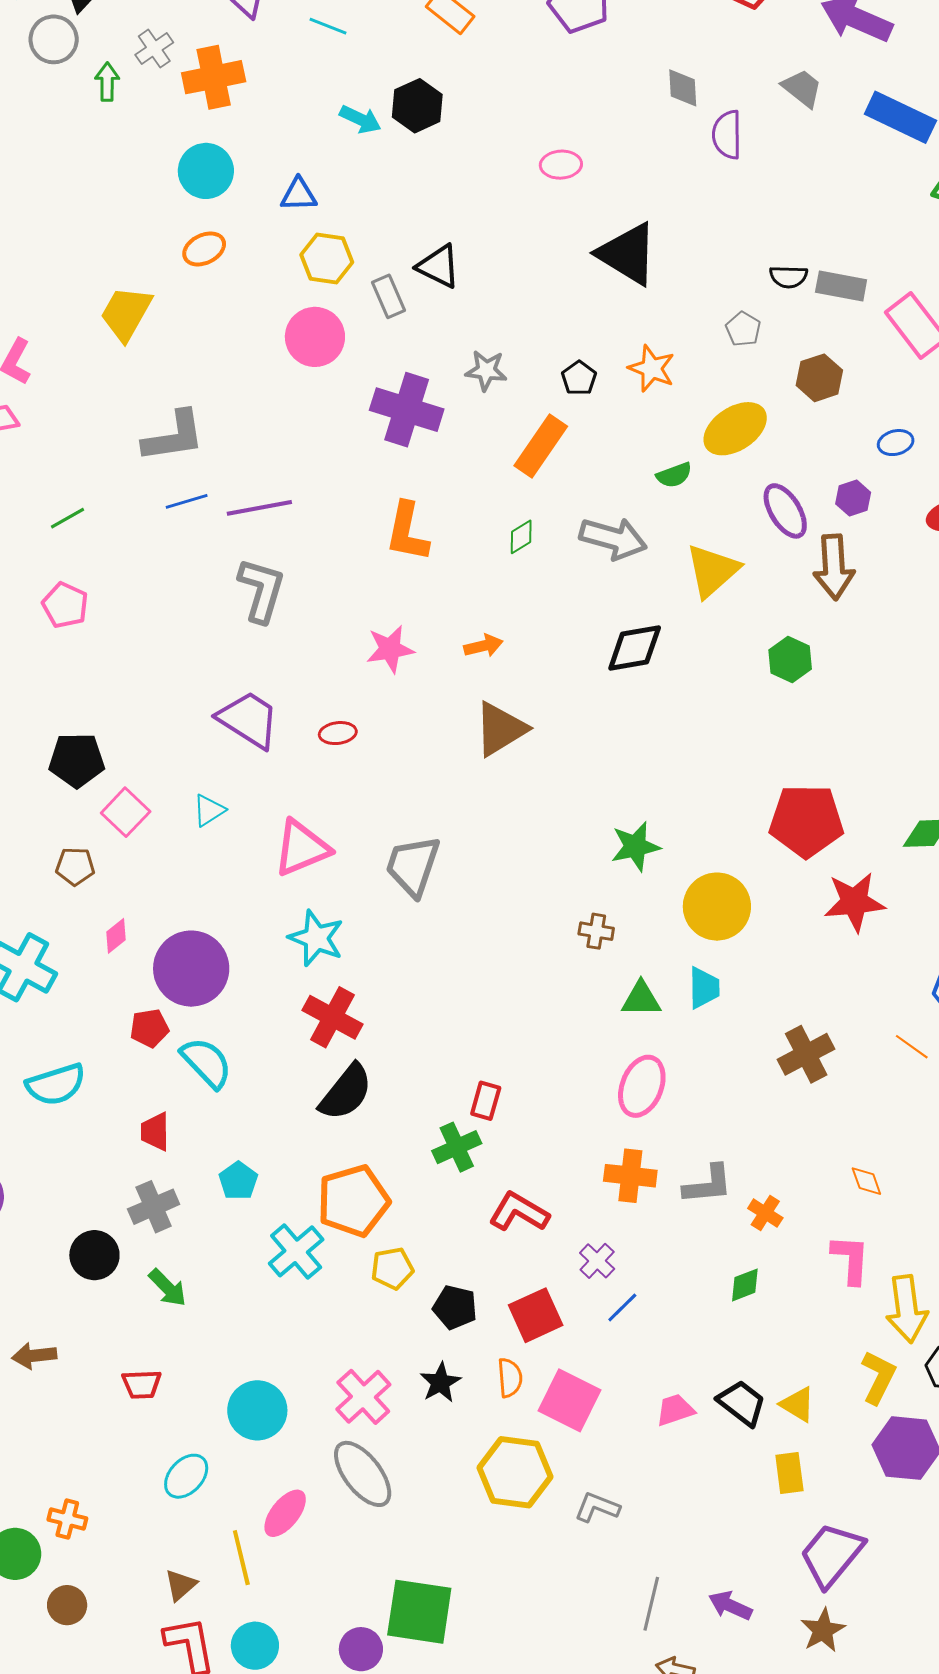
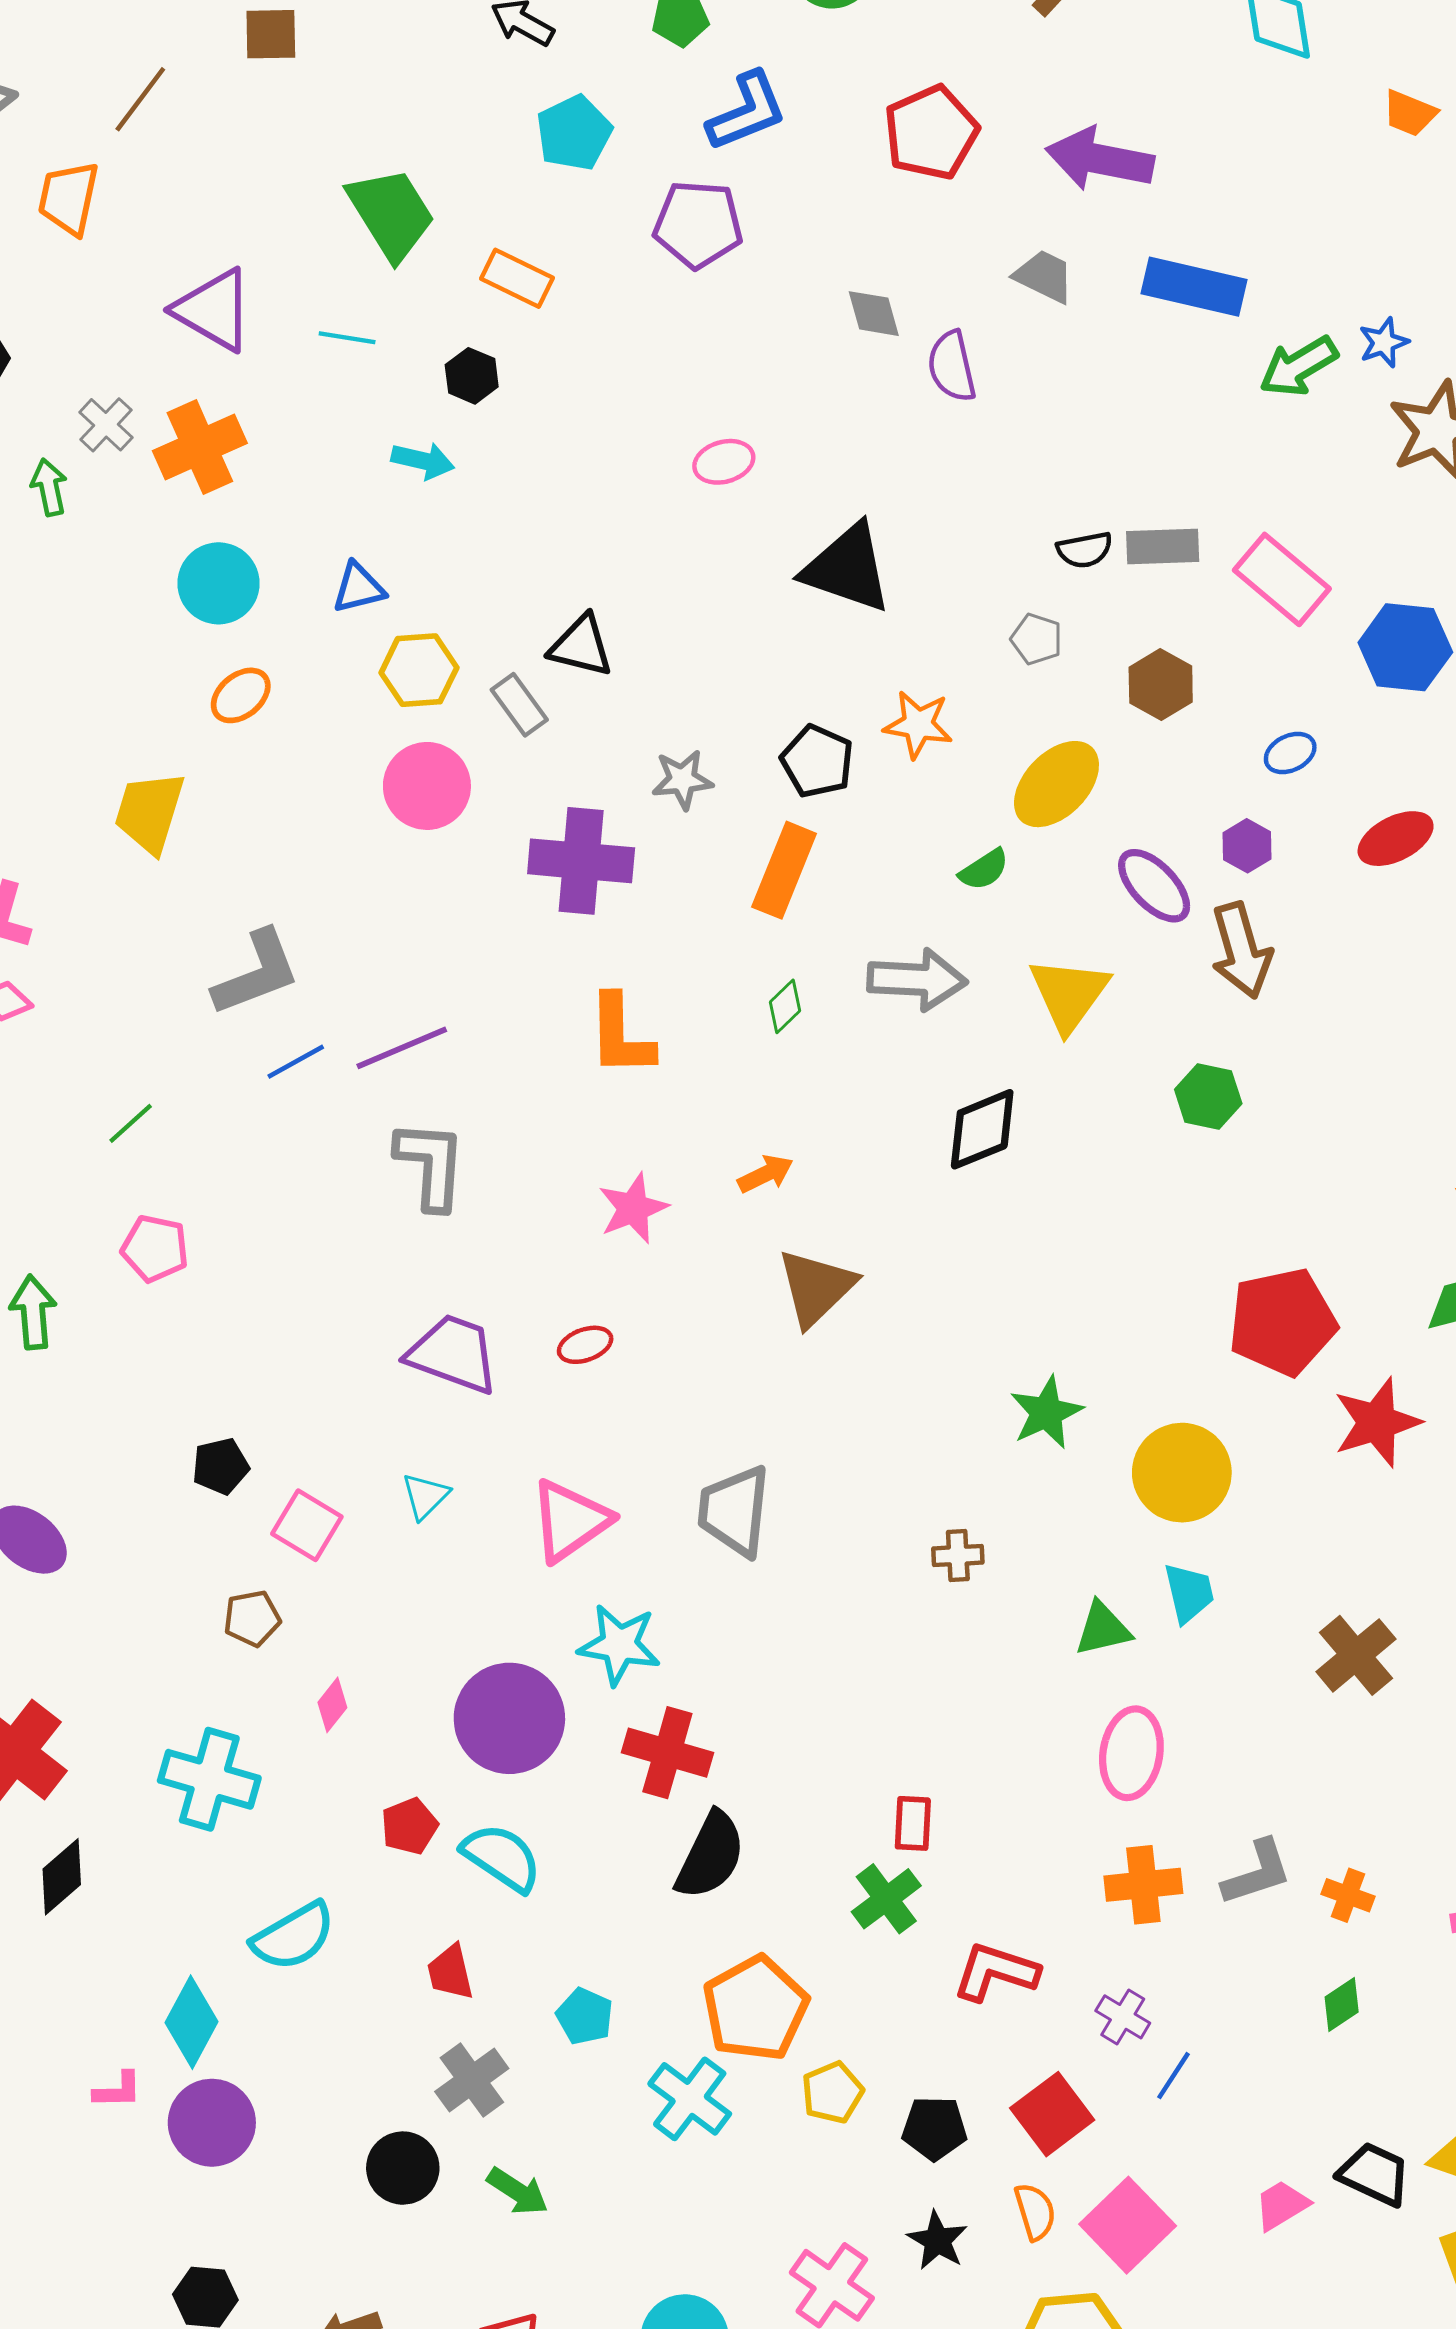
black hexagon: (417, 106) -> (472, 376), moved, size x0.7
black pentagon: (579, 378) -> (817, 761), size x1.4
black pentagon: (77, 760) -> (221, 1466), size x0.7
brown cross: (596, 931) -> (958, 1555), moved
purple circle: (191, 969) -> (509, 1718), moved
pink square: (569, 1400) -> (1128, 2225), turned 32

